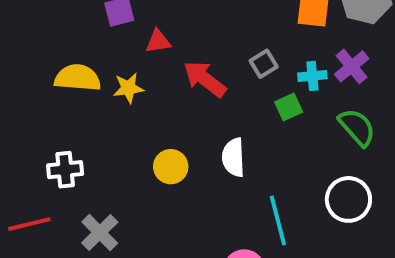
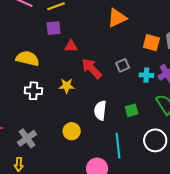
yellow star: (128, 88) -> (67, 86), moved
green square: (289, 107) -> (132, 110), moved
yellow circle: (171, 167) -> (72, 131), moved
white cross: (65, 170) -> (33, 91), moved

